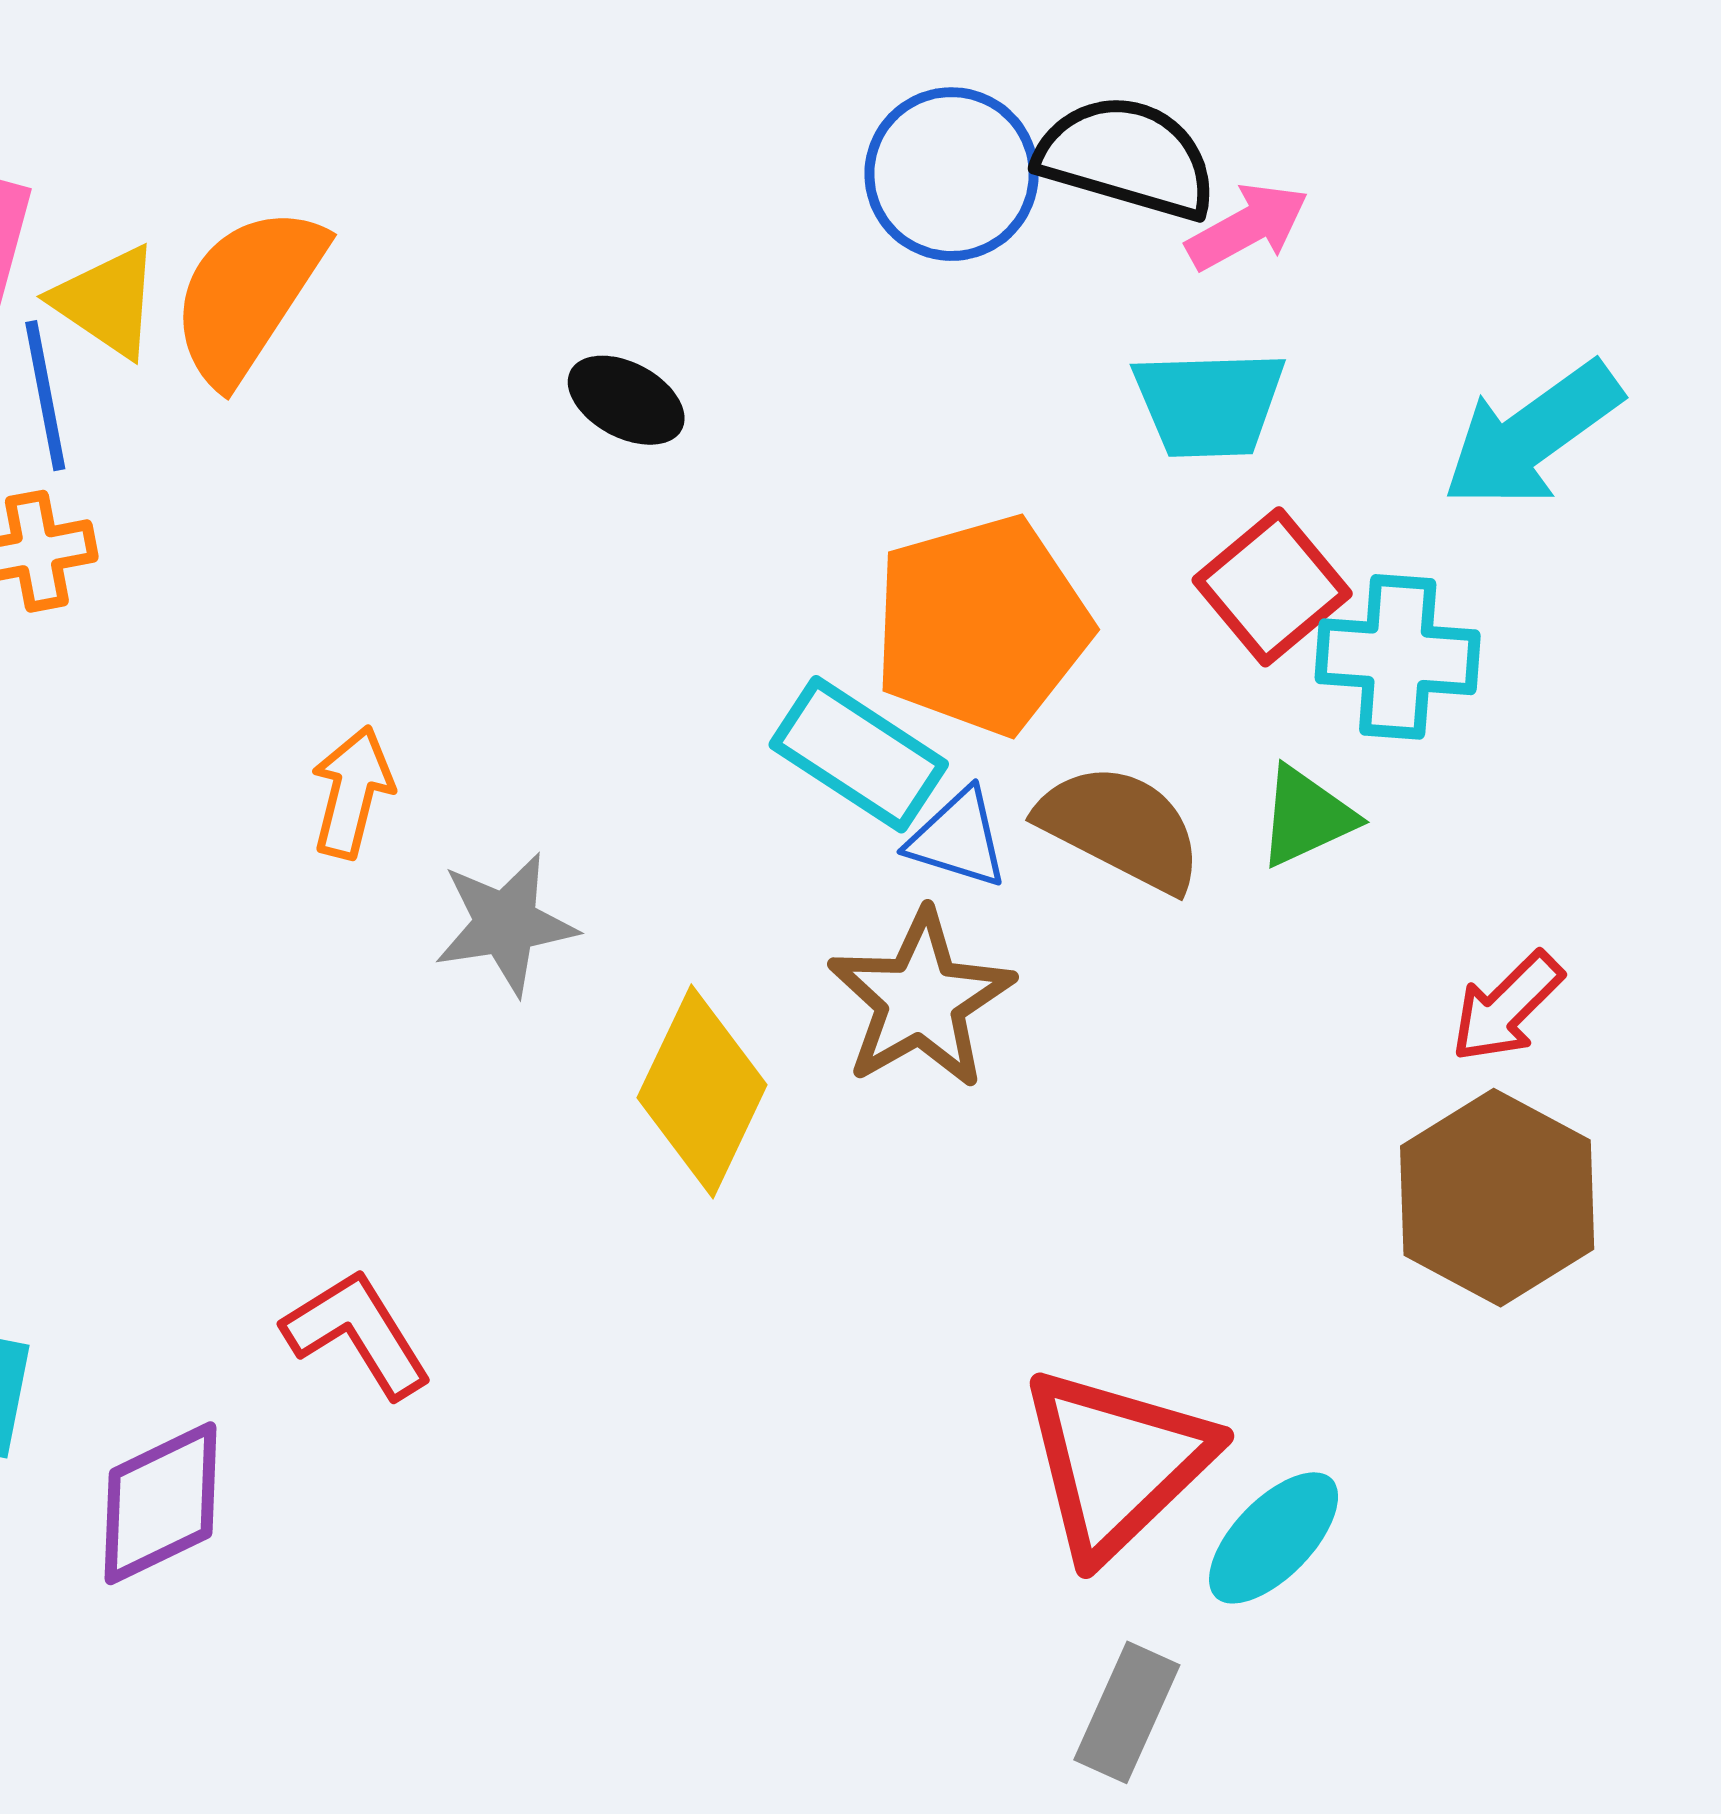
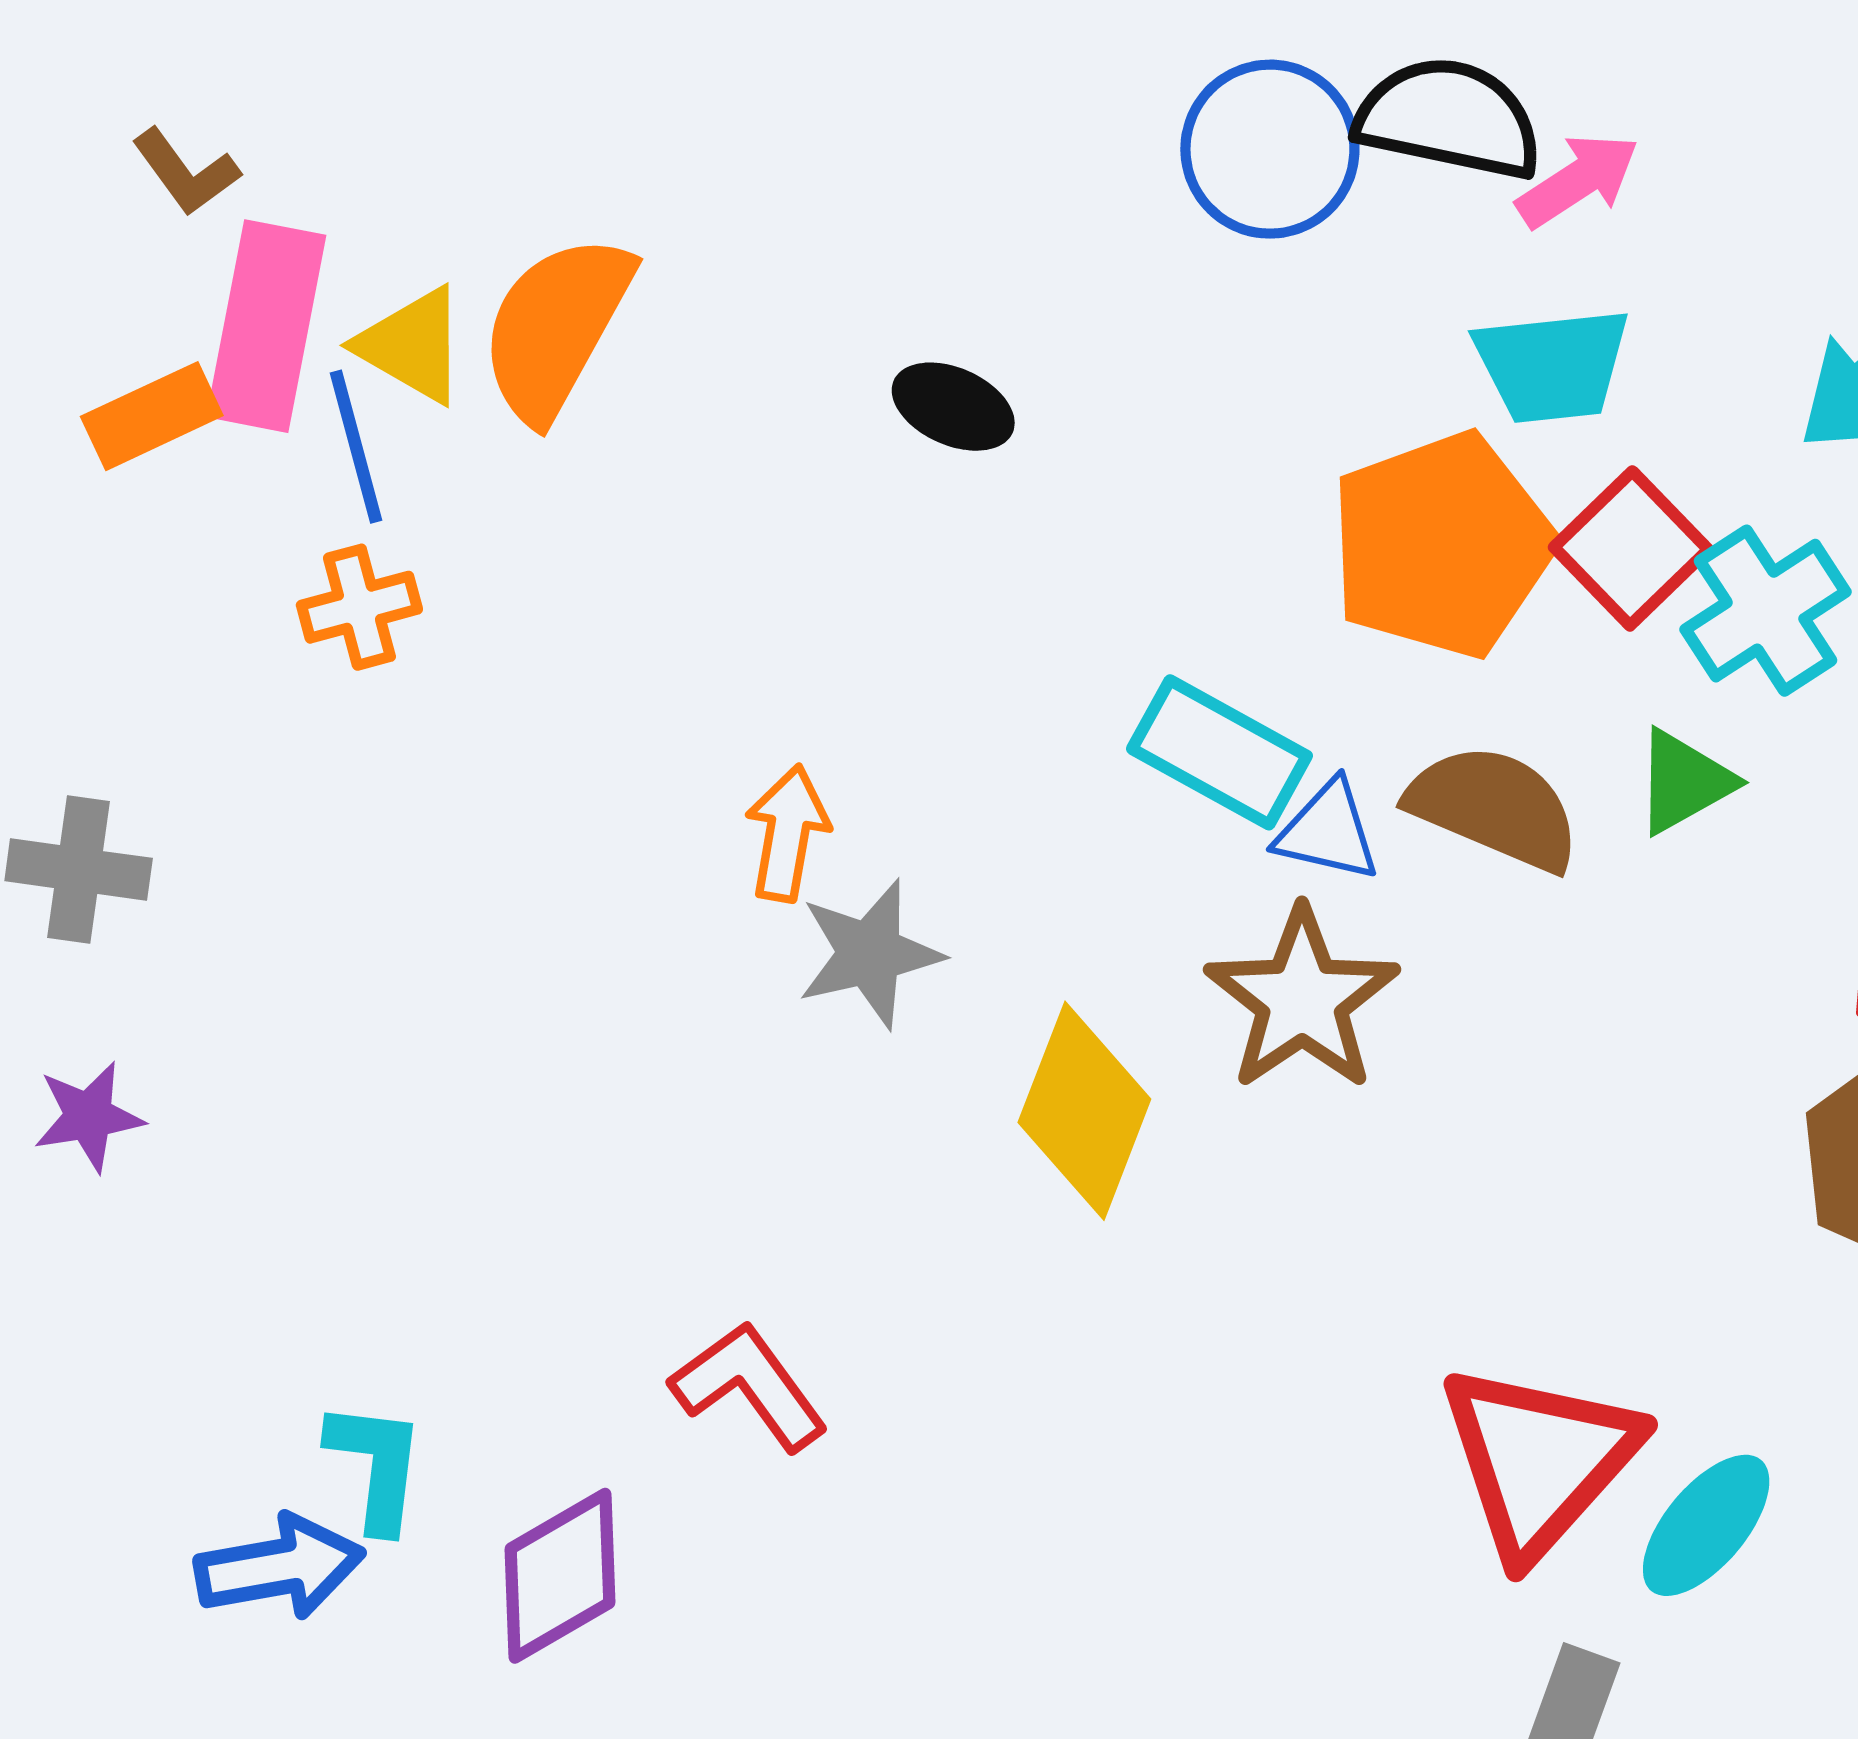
orange pentagon: (982, 625) -> (1442, 545), moved
cyan cross: (1398, 657) -> (1766, 611), turned -33
orange arrow: (352, 792) -> (787, 833), moved

